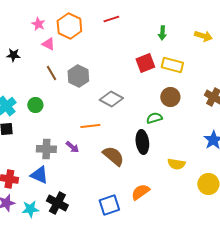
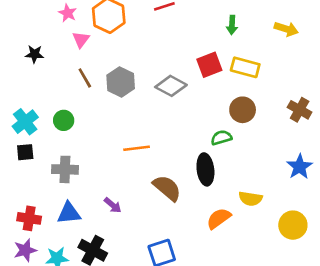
pink triangle: (48, 44) -> (81, 40), turned 40
gray diamond: (111, 99) -> (171, 86), moved
purple arrow: (72, 147) -> (113, 205), moved
gray cross: (46, 149) -> (65, 169), moved
blue triangle: (39, 175) -> (69, 213), turned -30
orange semicircle: (140, 192) -> (219, 218), moved

